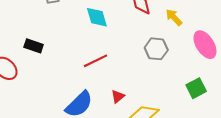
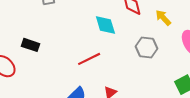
cyan diamond: (97, 17) -> (105, 25), moved

